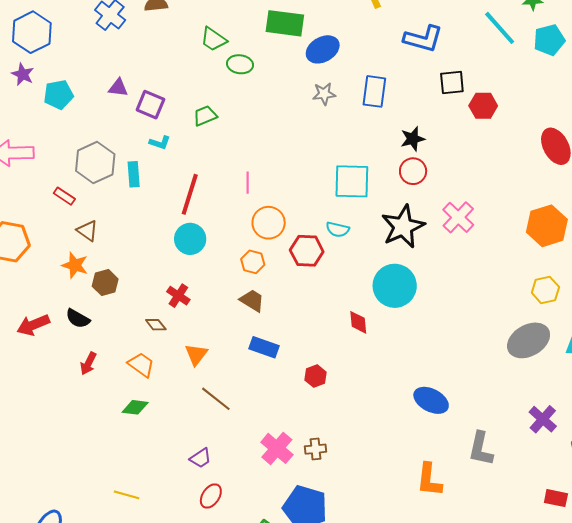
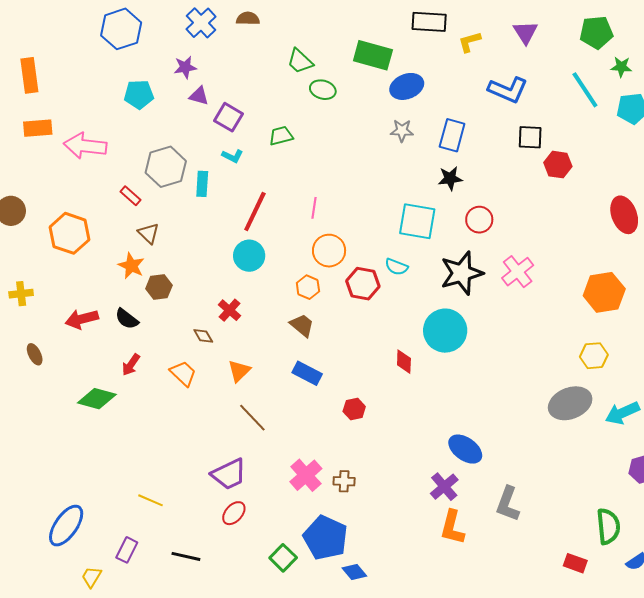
purple star: (23, 74) -> (185, 67), moved, turned 30
black star: (413, 139) -> (450, 178), moved
green diamond: (135, 407) -> (97, 399), moved, size x1.4
purple cross: (543, 419) -> (444, 487), moved
purple trapezoid: (200, 458) -> (229, 474), size x1.6

